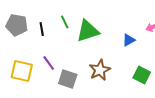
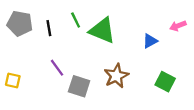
green triangle: (88, 31) -> (102, 30), turned 40
yellow square: (22, 71) -> (13, 80), moved, size x0.6

